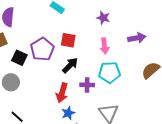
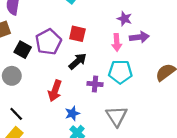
purple star: (103, 18) -> (124, 19), moved
purple arrow: (137, 38) -> (139, 37), moved
red arrow: (62, 93) -> (55, 91), moved

